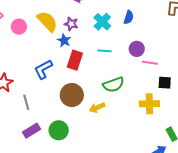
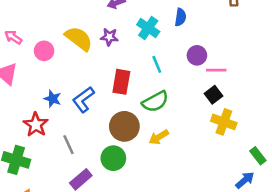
blue star: (64, 40) -> (53, 99), moved
cyan line: (105, 51) -> (157, 64), turned 72
black square: (165, 83) -> (214, 95), moved, turned -32
green semicircle: (113, 85) -> (155, 102), moved
yellow cross: (149, 104) -> (224, 122), turned 30
green circle: (59, 130) -> (113, 158), moved

